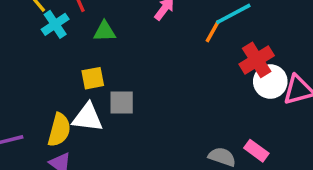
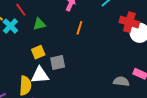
orange line: (213, 31) -> (79, 28), moved
red cross: (257, 60) -> (129, 22), turned -30

